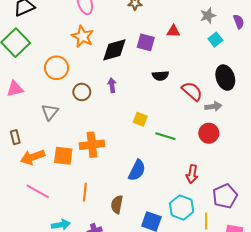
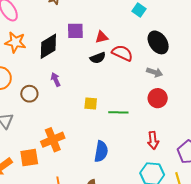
red triangle: (173, 31) -> (102, 37), moved
red semicircle: (192, 91) -> (122, 53), moved
gray arrow: (213, 106) -> (155, 72), turned 42

